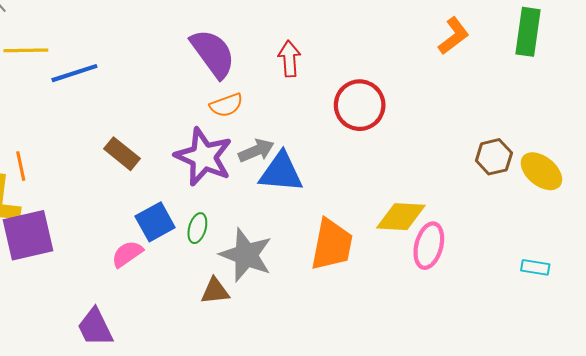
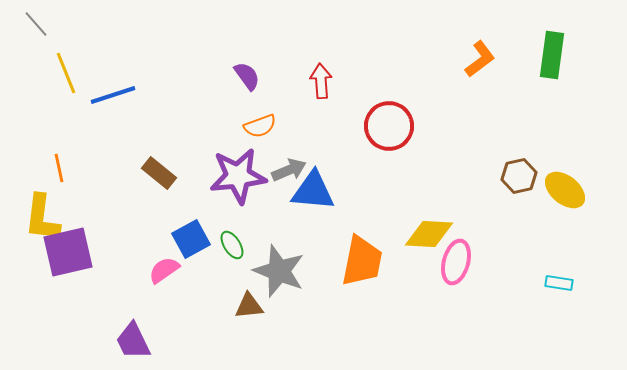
yellow line: (26, 50) -> (66, 73), turned 69
purple semicircle: (213, 53) -> (247, 76), size x0.6
purple star: (204, 157) -> (238, 176), turned -30
orange line: (21, 166) -> (59, 168), moved
green ellipse: (197, 228) -> (232, 245), turned -48

